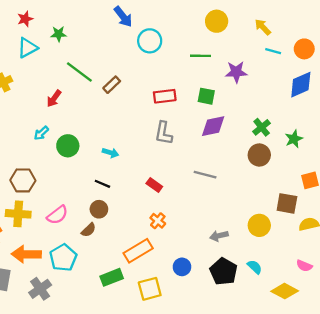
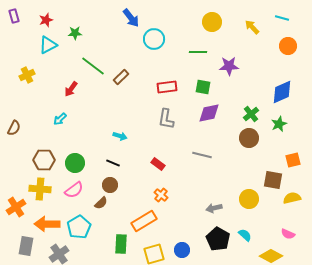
cyan line: (273, 51) -> (282, 18), moved
blue diamond: (301, 85) -> (282, 92), moved
green circle: (68, 146) -> (75, 163), moved
blue circle: (182, 267) -> (182, 250), moved
green rectangle: (112, 277) -> (121, 244), turned -66

